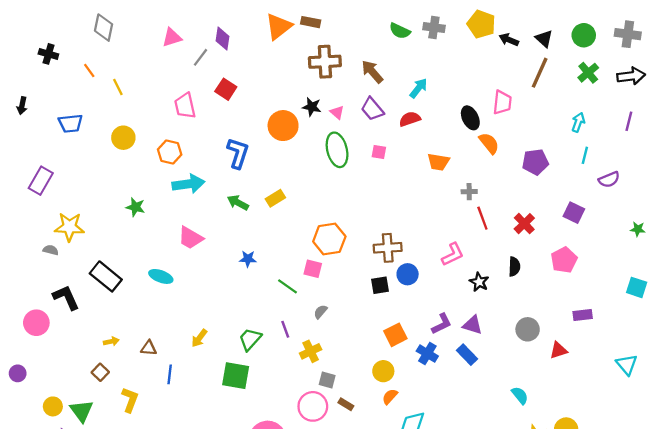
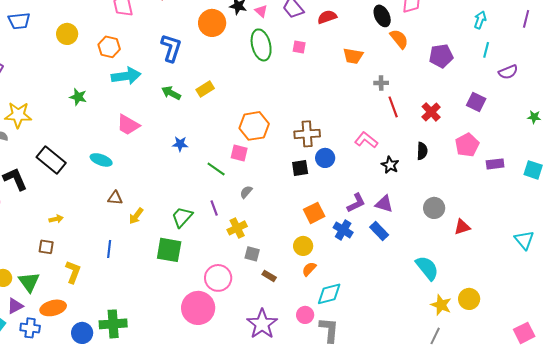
pink L-shape: (453, 254) -> (366, 140), turned -115
purple rectangle: (583, 315) -> (495, 164), moved
brown triangle: (149, 348) -> (115, 198), moved
brown square: (100, 372) -> (46, 247), turned -35
cyan semicircle: (520, 395) -> (427, 268), size x1.5
pink circle: (313, 406) -> (218, 278), moved

